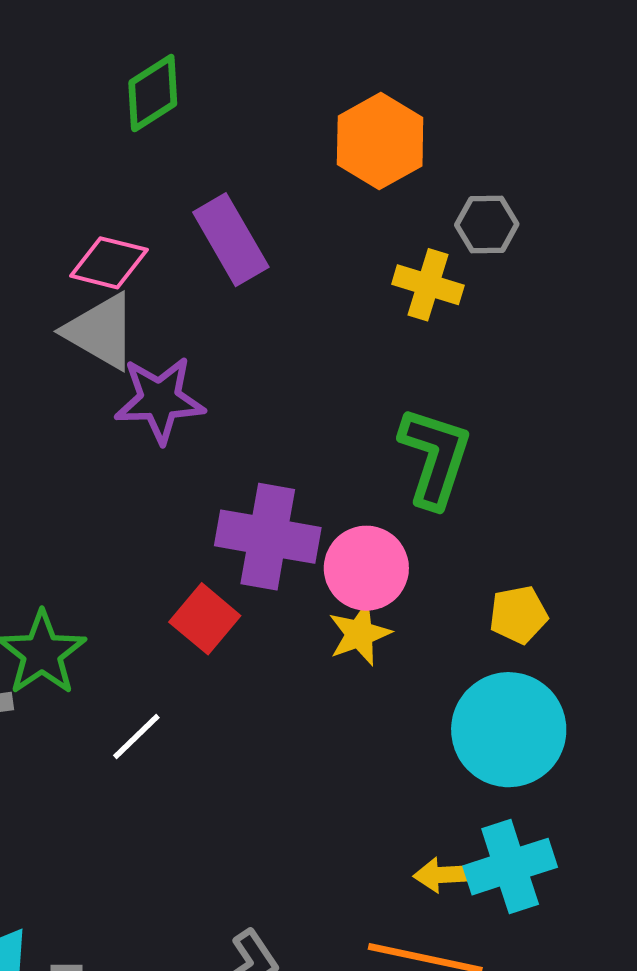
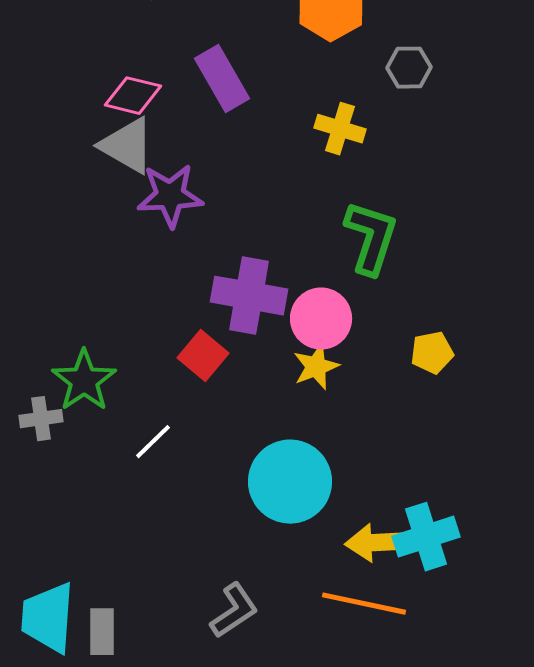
yellow cross: (428, 285) -> (340, 129), moved
cyan circle: (509, 730) -> (290, 482), moved
yellow arrow: (443, 875) -> (377, 543), size x1.5

